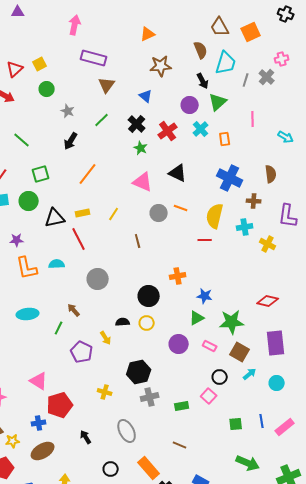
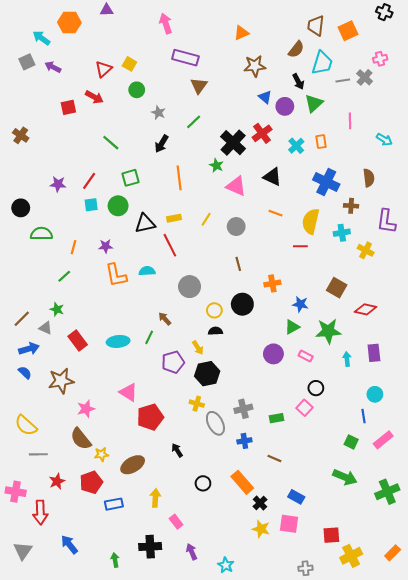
pink arrow: (75, 25) -> (166, 24), turned -30
brown trapezoid: (220, 27) -> (316, 26), turned 35
brown semicircle: (201, 50) -> (296, 49), turned 60
yellow square: (40, 64) -> (129, 64), turned -32
gray line: (246, 80) -> (343, 80), turned 64
blue triangle: (146, 96) -> (265, 97), moved
black cross: (137, 124) -> (233, 143), moved, size x1.4
cyan cross: (201, 129) -> (296, 146), moved
green star: (141, 148) -> (216, 165), moved
orange line: (88, 174) -> (179, 178), turned -45
gray circle: (159, 213) -> (236, 227), moved
brown line: (138, 241) -> (238, 264), moved
cyan ellipse: (28, 314) -> (118, 341), moved
yellow circle: (147, 323) -> (214, 310), moved
purple rectangle: (276, 343) -> (374, 353), size x0.7
purple pentagon: (82, 352) -> (173, 362), turned 30
brown square: (240, 352) -> (337, 288), moved
black hexagon: (139, 372) -> (207, 374), moved
cyan arrow: (250, 374) -> (347, 359), moved, turned -56
blue line: (262, 421) -> (364, 416), moved
blue cross: (39, 423) -> (244, 441), moved
green square: (236, 424) -> (351, 442), moved, turned 32
gray ellipse: (127, 431) -> (215, 423), moved

